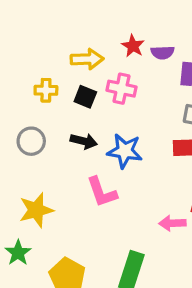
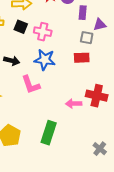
pink cross: (121, 89) -> (43, 32), moved
black arrow: (84, 141) -> (12, 61), moved

